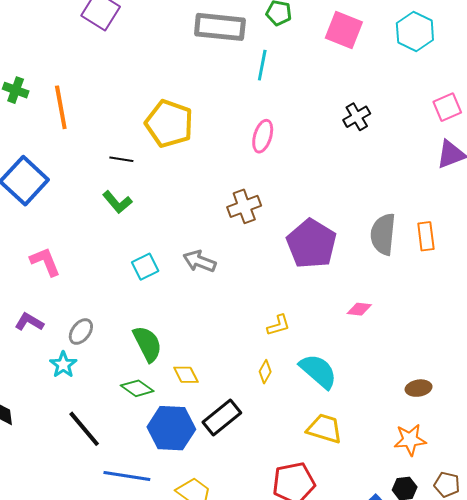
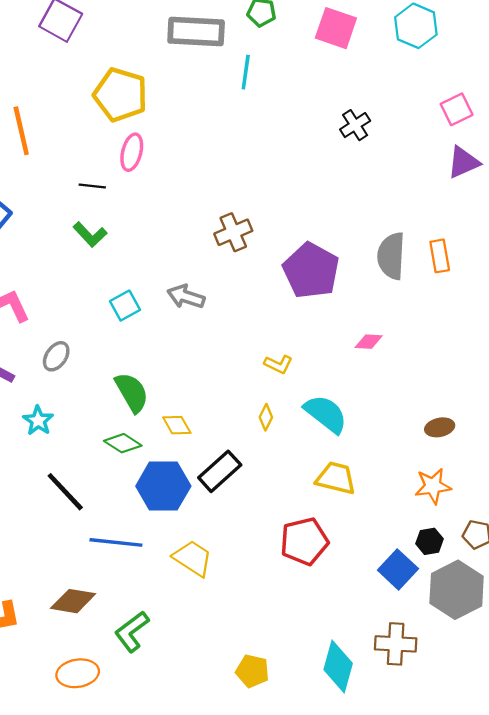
yellow pentagon: (169, 124) -> (120, 95), moved
pink ellipse: (263, 136) -> (132, 152), moved
yellow L-shape: (278, 325) -> (278, 364), turned 45
gray ellipse: (81, 332) -> (56, 356), moved

